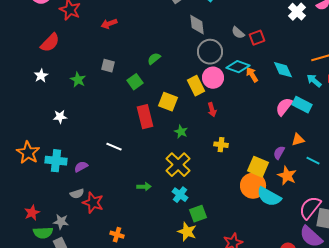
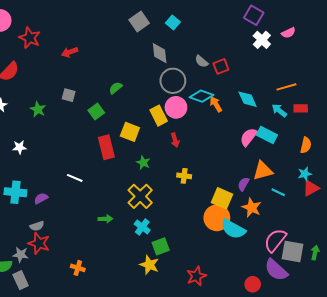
orange triangle: (298, 140) -> (263, 171), size x1.5
red star: (93, 203) -> (39, 243), moved

